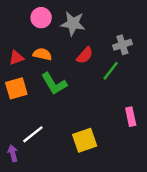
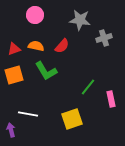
gray star: (73, 24) -> (80, 20), moved
red semicircle: (85, 55) -> (62, 46), moved
green line: (111, 71) -> (88, 87), moved
white line: (33, 134) -> (28, 114), turned 48

